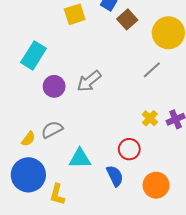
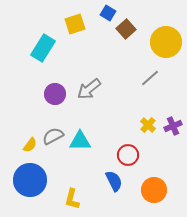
cyan rectangle: (33, 55) -> (43, 48), moved
cyan triangle: (80, 158) -> (80, 141), moved
yellow L-shape: (57, 194) -> (72, 199), moved

